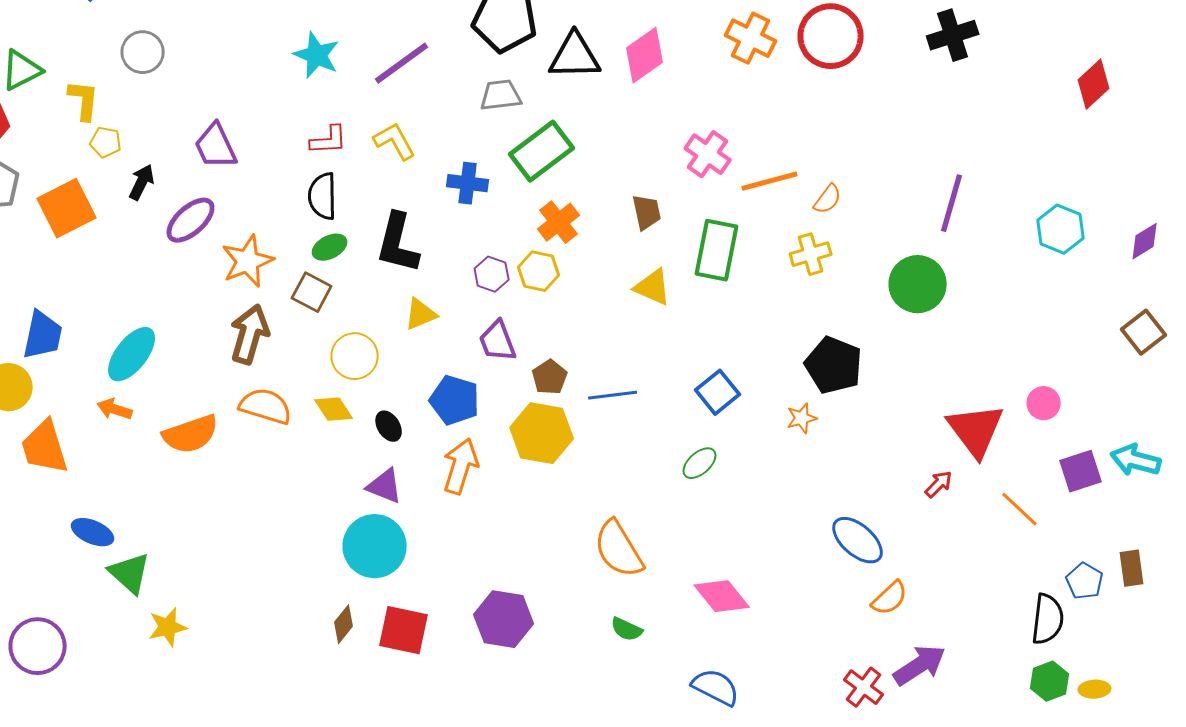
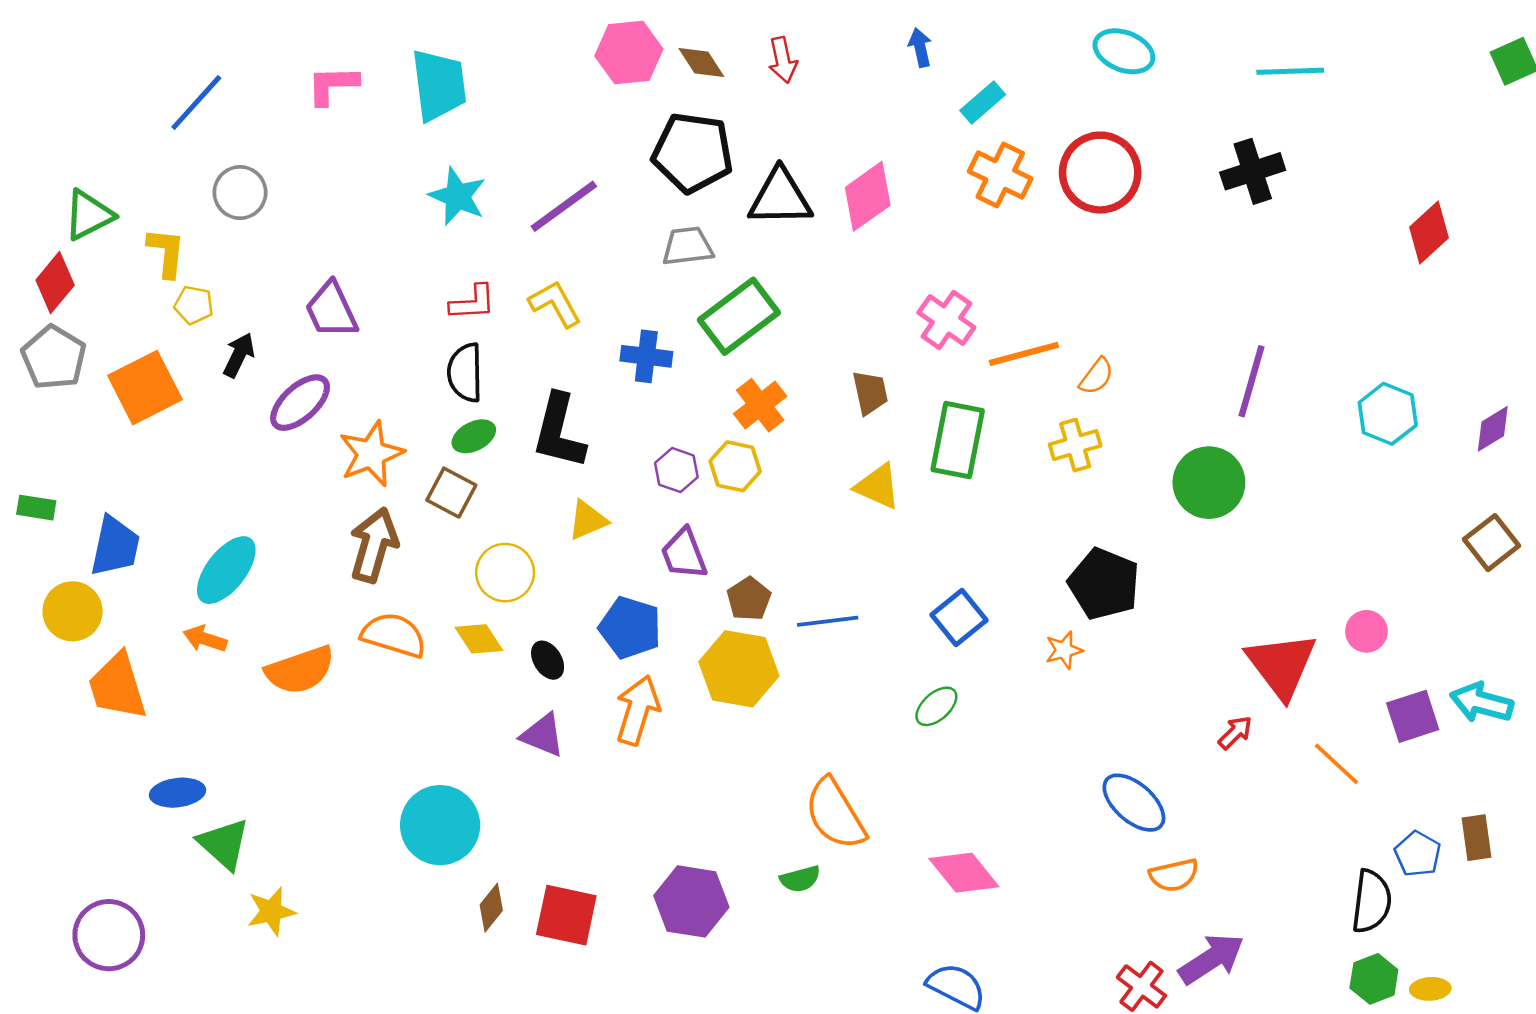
blue ellipse: (93, 532) -> (178, 793), turned -30
cyan circle: (375, 546) -> (440, 825), moved
orange semicircle: (890, 598) -> (1174, 875), turned 30
green semicircle: (627, 629) -> (800, 879), moved, turned -40

